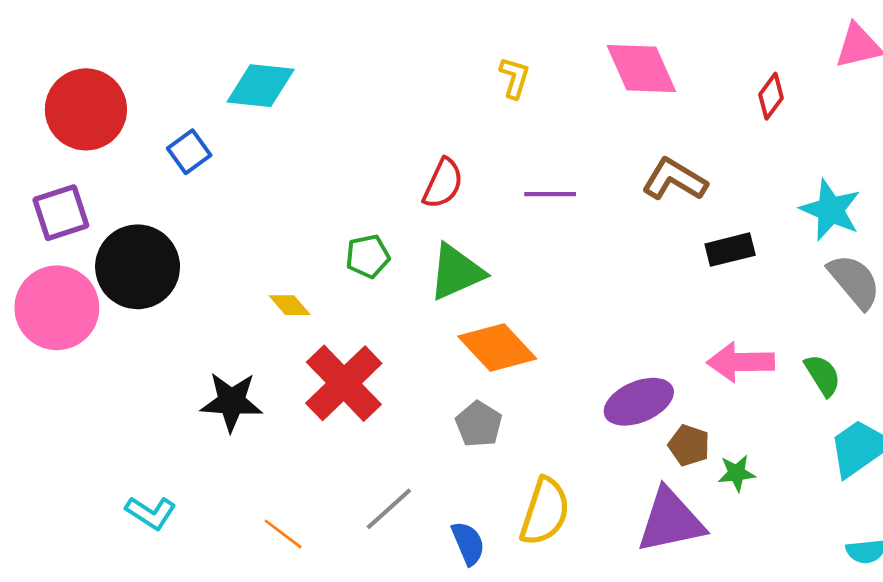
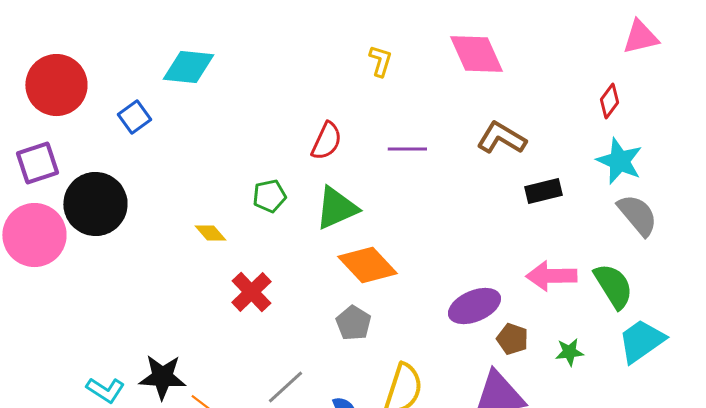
red diamond: (771, 96) -> (609, 101), moved
green semicircle: (823, 375) -> (613, 286), size x1.4
red cross: (344, 383) -> (251, 292), size x0.7
black star: (231, 402) -> (162, 377), moved
green star: (737, 473) -> (569, 352), moved

